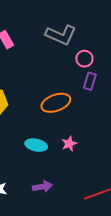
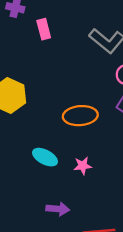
purple arrow: (42, 187) -> (58, 209), moved

